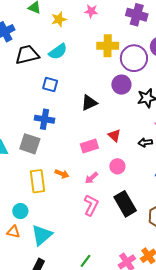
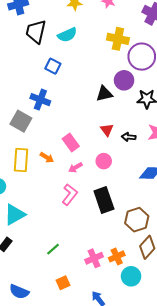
black trapezoid: (27, 55) -> (36, 32), turned -75
black triangle: (89, 103) -> (104, 94), moved
black arrow: (145, 143) -> (129, 137), moved
pink rectangle: (89, 146) -> (71, 143), moved, turned 60

